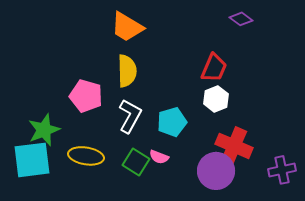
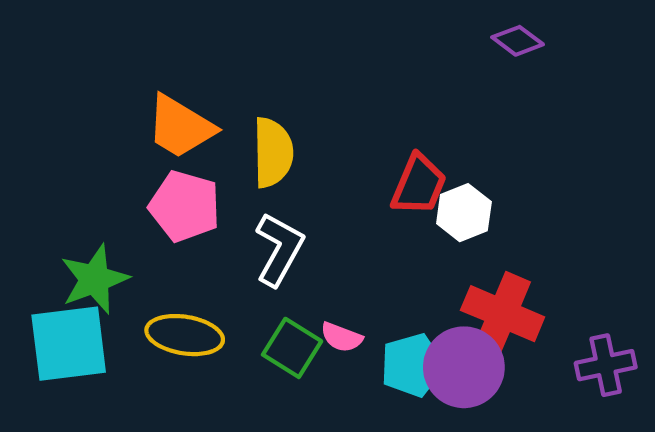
orange trapezoid: (127, 27) -> (180, 127), moved
red trapezoid: (214, 68) -> (419, 185), moved
cyan pentagon: (172, 122) -> (412, 365), moved

